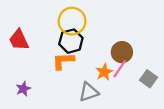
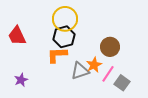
pink line: (120, 69) -> (108, 74), moved
gray square: (149, 79) -> (122, 83), moved
gray triangle: (89, 92) -> (80, 71), moved

